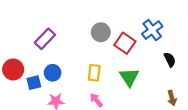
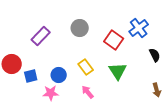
gray circle: (101, 32) -> (80, 28), moved
blue circle: (53, 73) -> (59, 75), moved
yellow rectangle: (94, 73) -> (86, 67), turned -42

